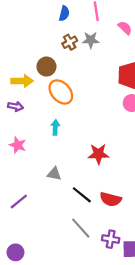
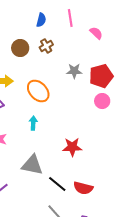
gray star: (91, 40) -> (74, 71), moved
brown circle: (46, 67) -> (20, 48), moved
gray triangle: (54, 174) -> (32, 165), size x1.6

